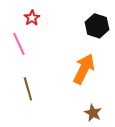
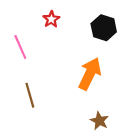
red star: (32, 18) -> (51, 19), moved

